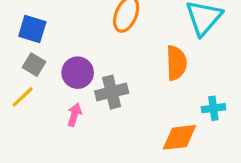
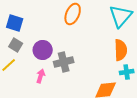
orange semicircle: (176, 63) -> (121, 50), moved

